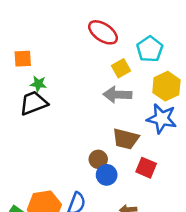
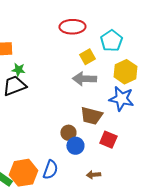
red ellipse: (103, 32) -> (72, 27), turned -35

